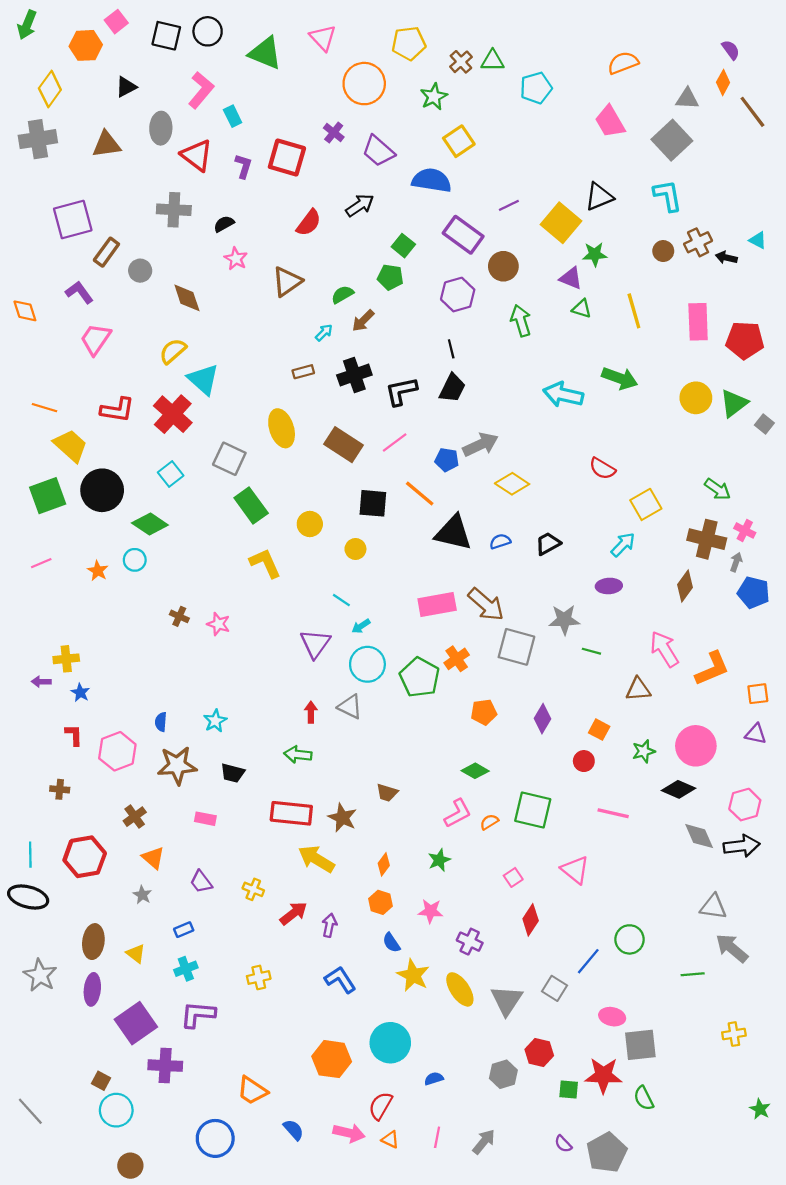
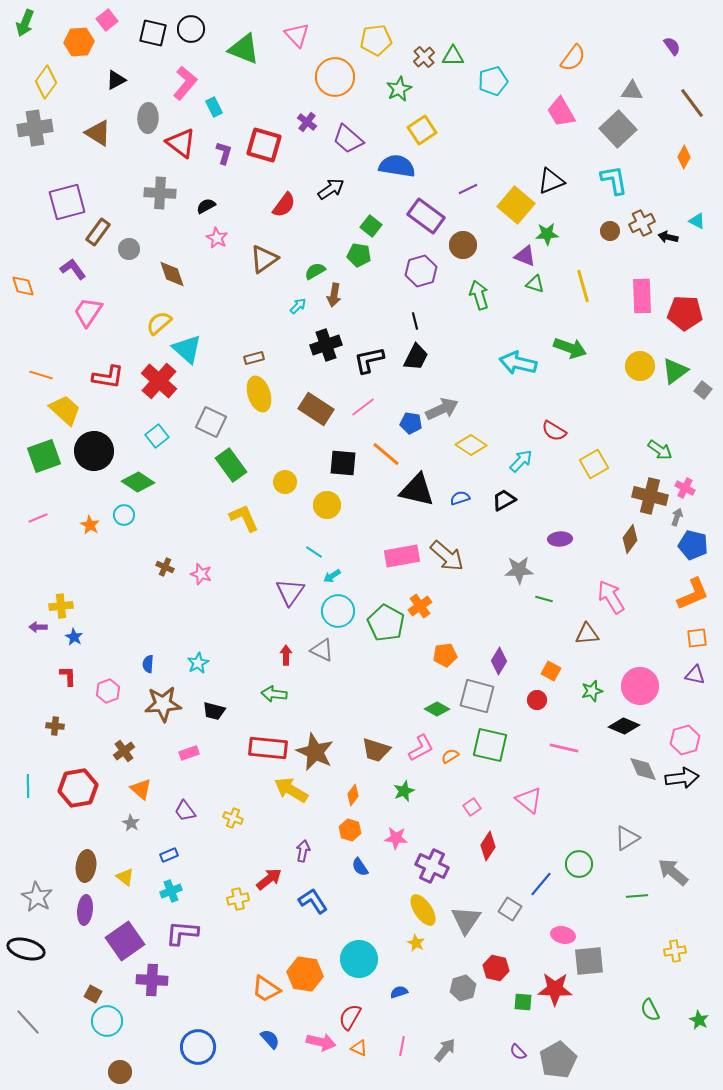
orange semicircle: (623, 63) -> (573, 58), turned 148
orange diamond: (723, 82) -> (684, 157), moved
brown triangle: (106, 144) -> (98, 133), turned 40
brown arrow: (363, 321) -> (334, 295), turned -35
brown rectangle: (303, 372) -> (254, 358), moved
cyan arrow: (623, 545) -> (521, 461), moved
yellow circle: (355, 549) -> (327, 505), size x1.4
gray square: (516, 647) -> (477, 696), moved
orange L-shape: (712, 669) -> (693, 594), moved
pink hexagon: (117, 751) -> (108, 691), size x0.7
brown trapezoid: (387, 793) -> (376, 750), moved, size x1.4
brown star: (342, 818) -> (315, 752), size x1.4
pink rectangle: (205, 819) -> (189, 753), turned -30
black ellipse: (28, 897) -> (26, 949), moved
gray triangle: (713, 907) -> (627, 838), moved, turned -40
red arrow: (293, 913) -> (269, 879), moved
purple cross: (470, 942) -> (432, 866), size x1.4
yellow star: (413, 975) -> (416, 943), moved, size x0.6
orange trapezoid: (252, 1091) -> (266, 989), moved
green semicircle: (644, 1098) -> (650, 1010), moved

